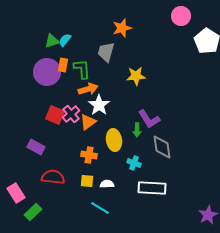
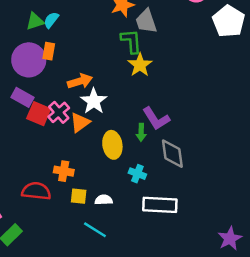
gray trapezoid: (106, 52) -> (146, 21), moved, turned -35
green L-shape: (82, 69) -> (131, 41), moved
yellow star: (136, 76) -> (140, 65), turned -30
purple rectangle: (36, 147) -> (22, 97), moved
orange cross: (89, 155) -> (64, 171), moved

